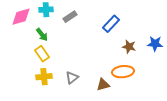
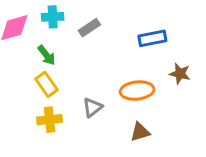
blue rectangle: (111, 24) -> (152, 38), turned 36
orange ellipse: (123, 72) -> (137, 91), moved
gray triangle: (72, 78) -> (93, 107), moved

